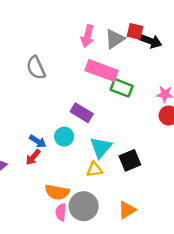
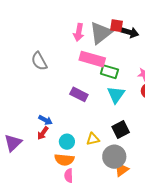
gray triangle: (115, 39) -> (101, 33), size x1.4
cyan circle: (64, 137) -> (67, 142), moved
cyan triangle: (101, 148) -> (116, 95), moved
gray circle: (84, 206) -> (114, 157), moved

